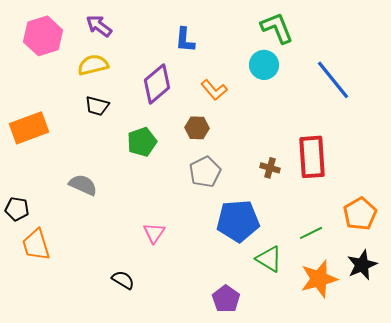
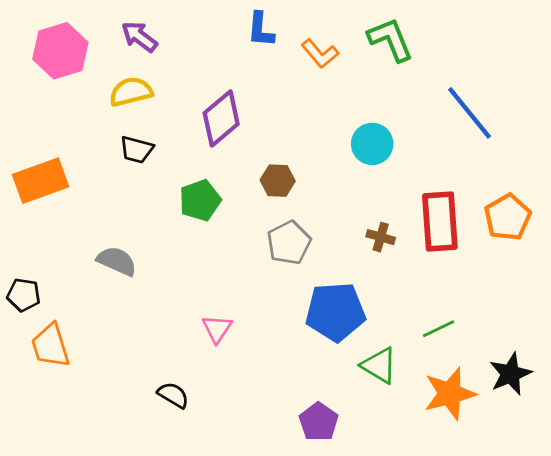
blue L-shape: (185, 40) -> (261, 30), moved
cyan circle: (264, 65) -> (372, 144), moved
orange L-shape: (214, 90) -> (320, 54), moved
orange pentagon: (360, 214) -> (508, 217), moved

